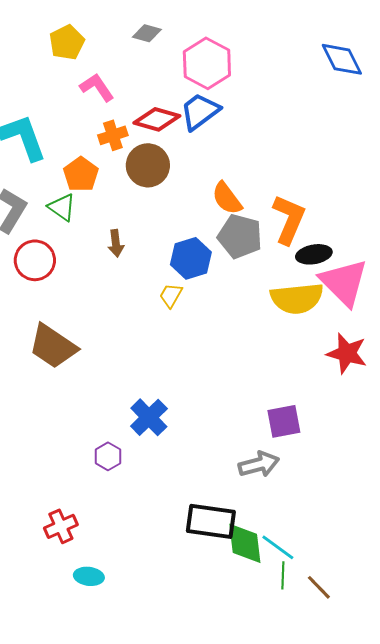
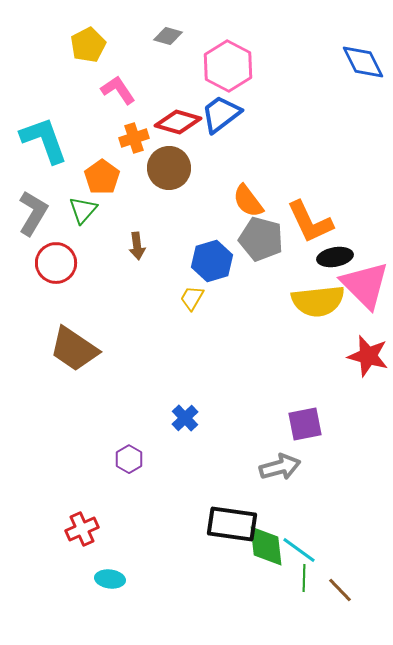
green triangle: (62, 207) -> (83, 210), turned 36
orange L-shape: (289, 219) -> (310, 222), turned 132
blue cross: (149, 417) -> (185, 418), moved, size x0.7

